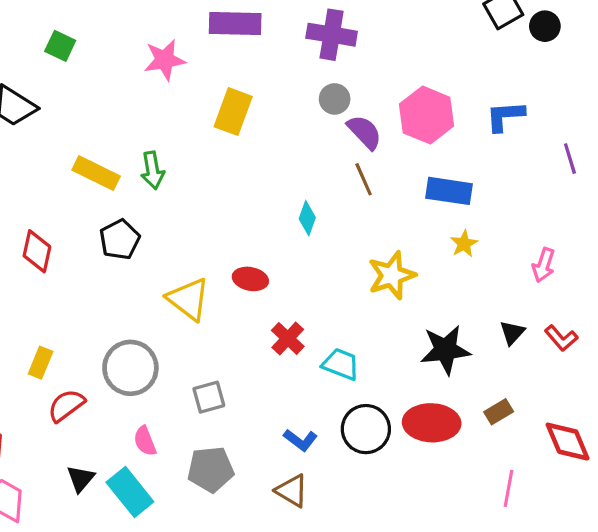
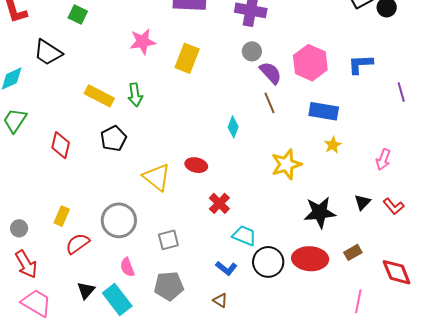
pink star: (165, 60) -> (143, 42), moved
cyan trapezoid: (341, 364) -> (244, 236), moved
brown triangle: (292, 491) -> (220, 300), size x0.7

